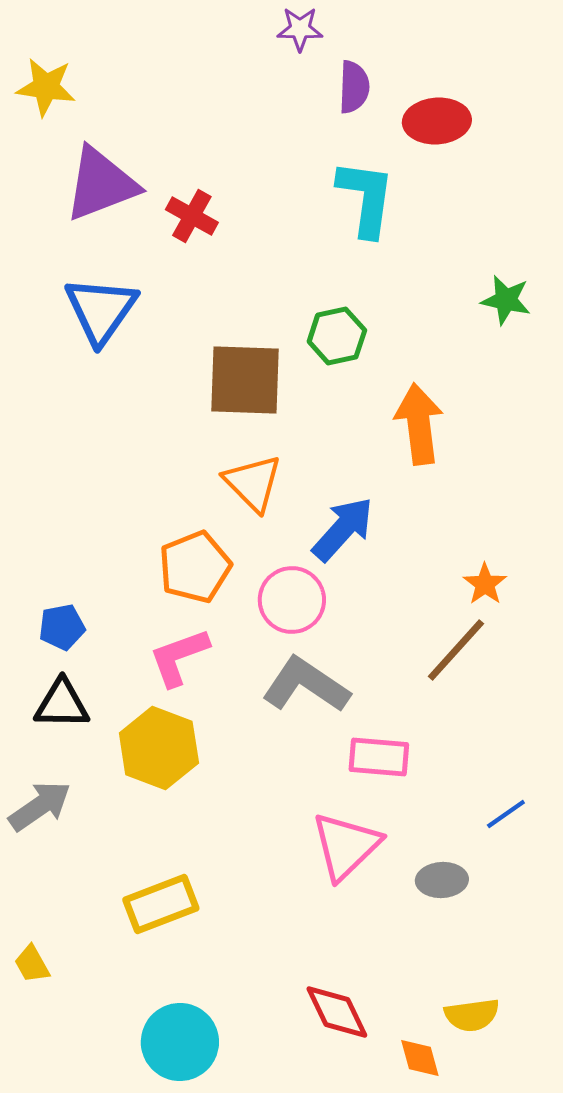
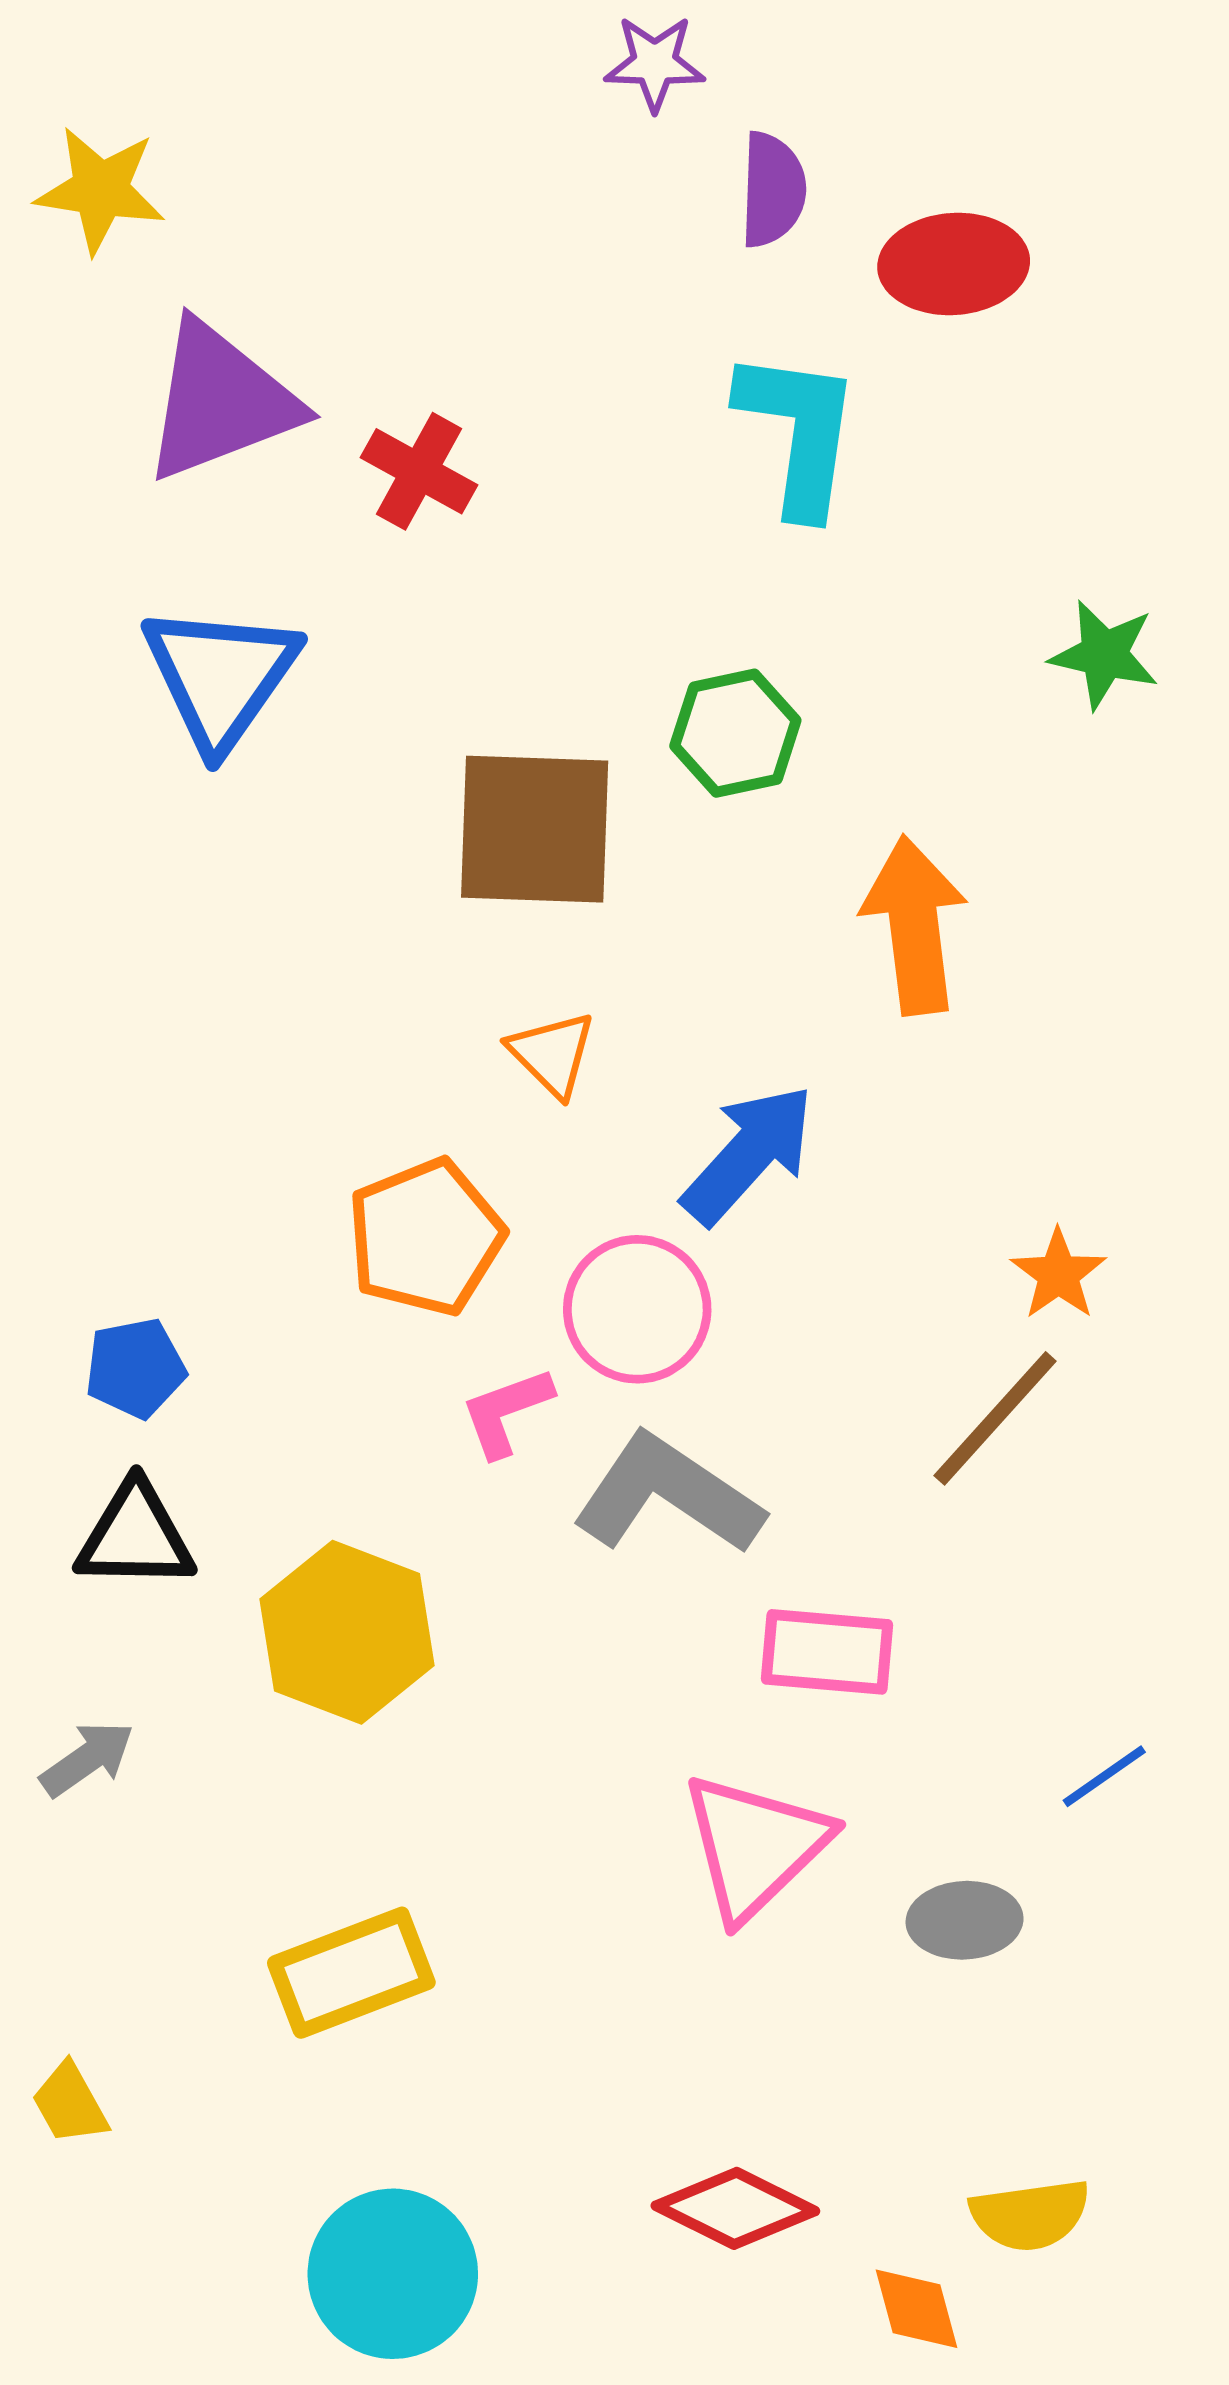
orange triangle: (253, 483) -> (552, 1054), size x0.7
pink L-shape: (179, 657) -> (506, 1412), moved, size x0.7
gray arrow: (40, 806) -> (87, 1759), size x0.7
red diamond: (337, 1012) -> (735, 2208), turned -38

